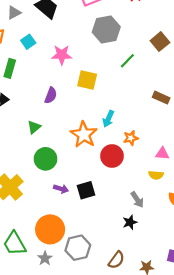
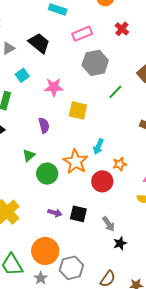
purple semicircle: (51, 95) -> (44, 125), turned -35
green circle: (46, 159) -> (47, 174), moved
black square: (86, 190) -> (78, 214), turned 30
gray arrow: (137, 200) -> (109, 224), moved

